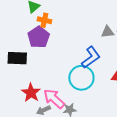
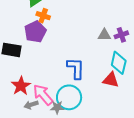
blue L-shape: (91, 57) -> (76, 68), moved, turned -60
cyan circle: (81, 78) -> (69, 97), moved

